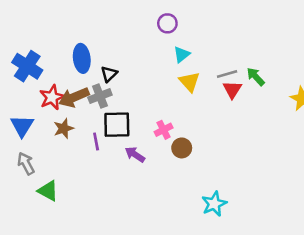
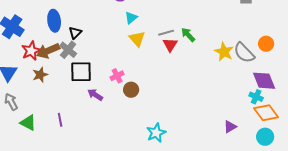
gray cross: (100, 96) -> (68, 50), turned -30
purple line: (96, 141) -> (60, 120), moved

